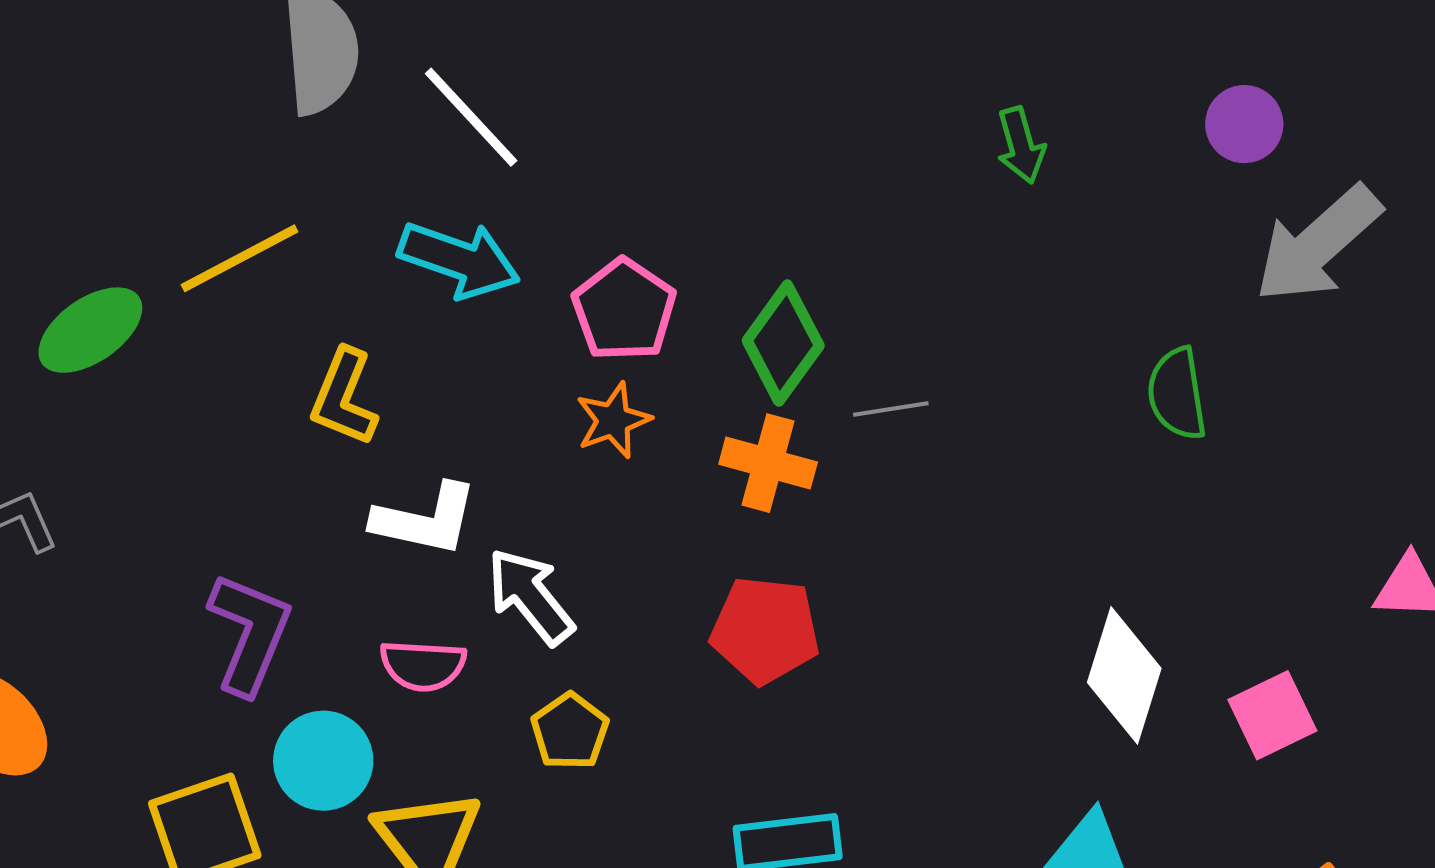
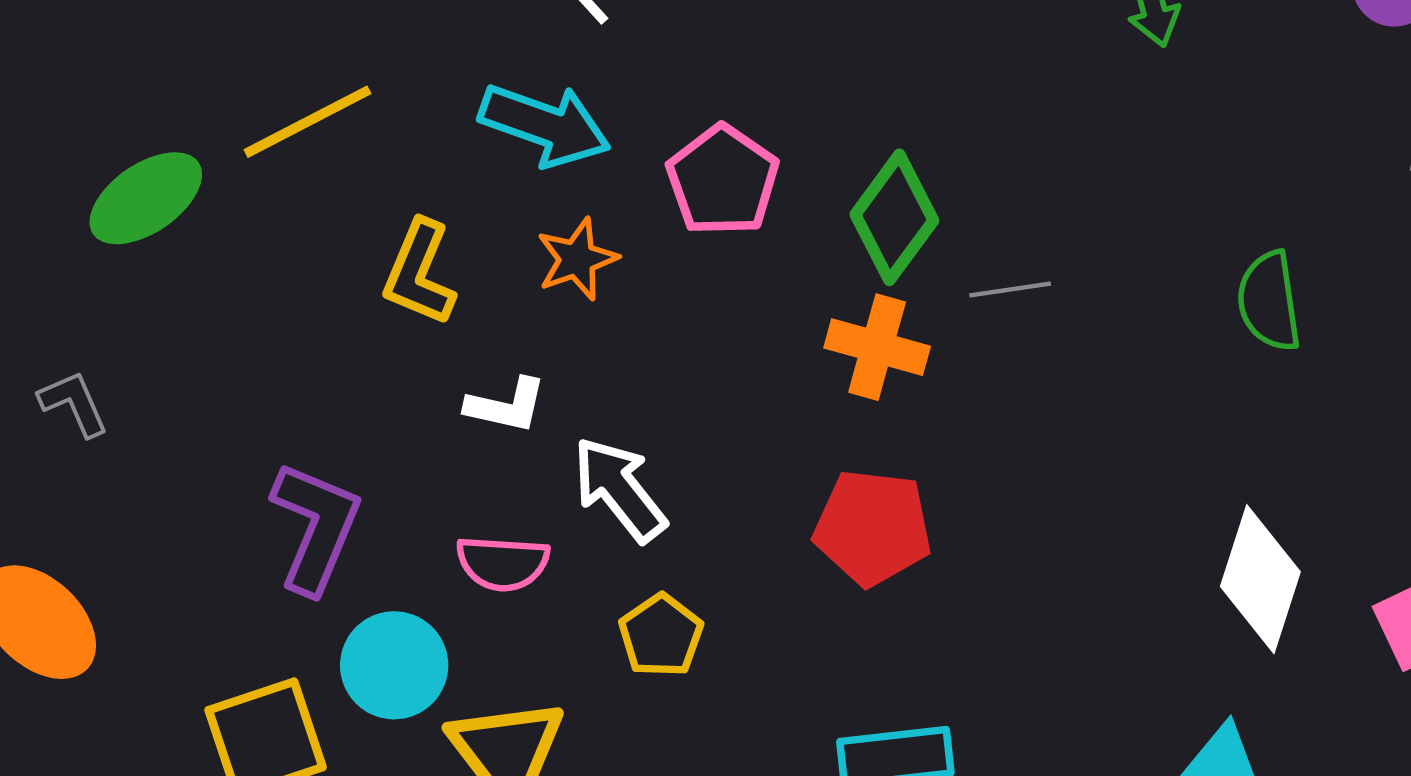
green semicircle: (1177, 394) -> (1269, 301), moved
orange star: (613, 420) -> (577, 259), moved
white L-shape: (425, 520) -> (506, 406), size x0.7

